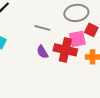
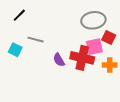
gray line: (42, 28) -> (36, 40), moved

